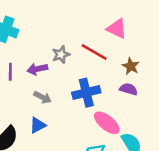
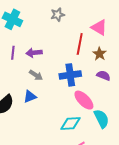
red line: (94, 52) -> (80, 44), turned 65
gray star: (61, 55) -> (58, 15), moved
brown star: (131, 66) -> (99, 54), moved

